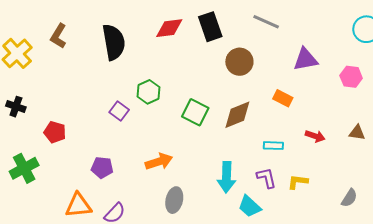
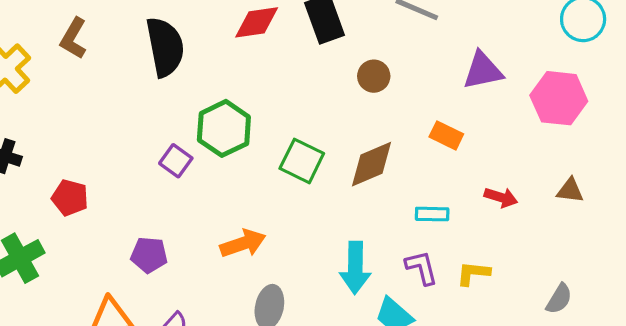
brown circle: (239, 62) -> (374, 76), size x0.7
pink hexagon: (351, 77) -> (559, 98), size x1.5
green hexagon: (148, 92) -> (224, 128), size x1.4

